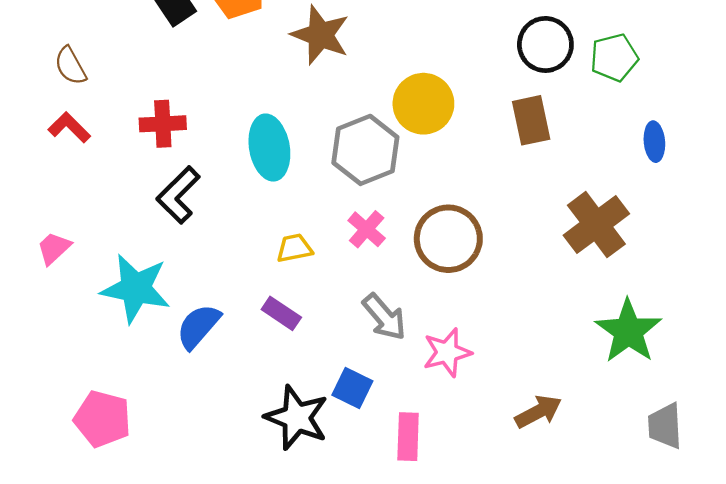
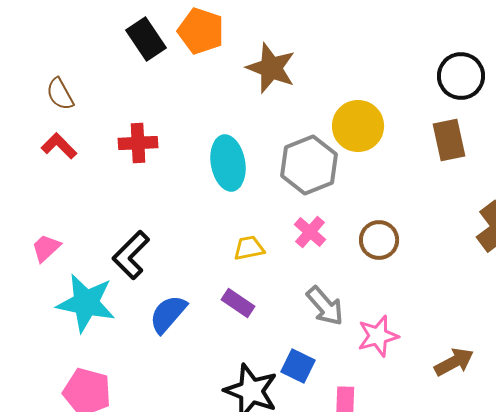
black L-shape: (178, 195) -> (131, 255), moved
brown circle: (448, 239) -> (379, 240), size x0.7
cyan star: (136, 288) -> (86, 303), moved
brown arrow: (538, 412) -> (454, 362), moved

